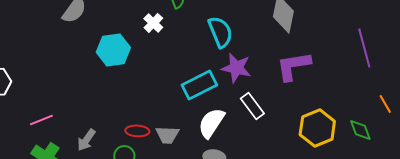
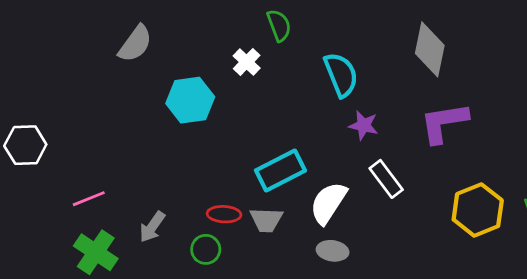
purple star: (236, 68) -> (364, 125), size x0.7
cyan rectangle: (199, 85) -> (280, 171), moved

